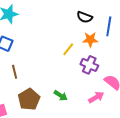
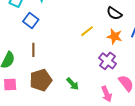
yellow line: (68, 49) -> (87, 31), moved
pink arrow: (96, 97) -> (107, 94), turned 84

